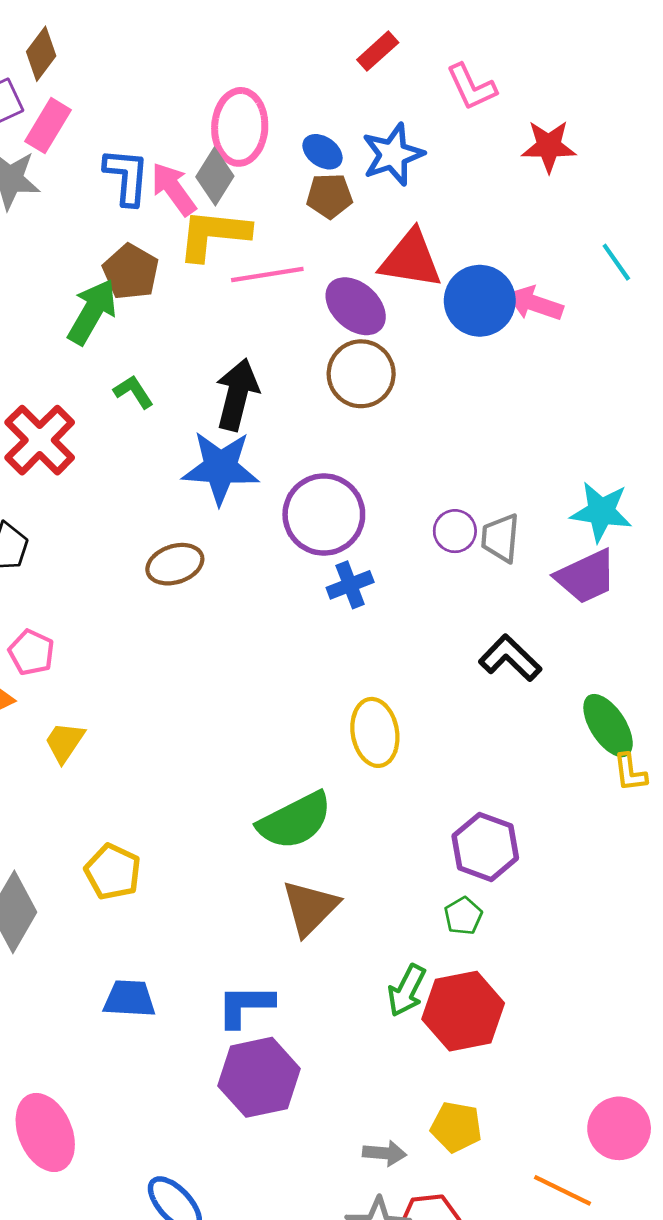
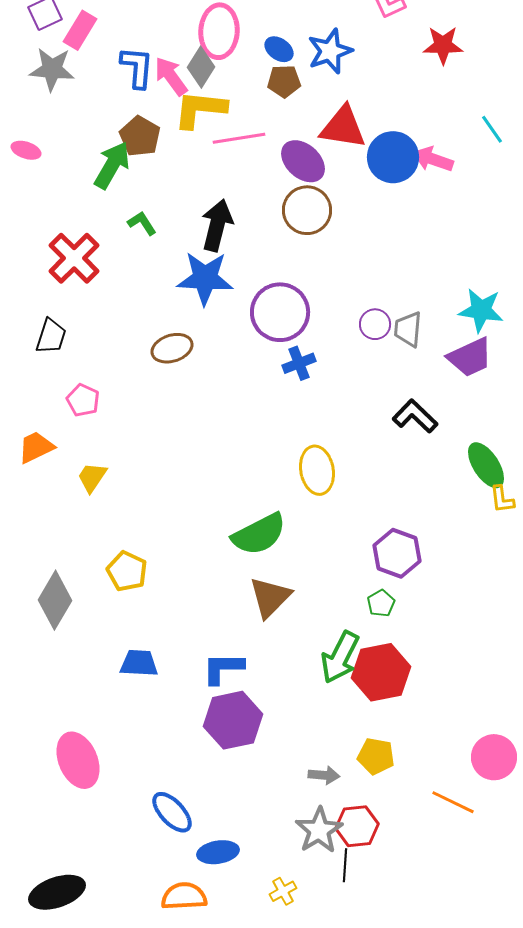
pink pentagon: (31, 652) -> (83, 400), moved
green arrow: (407, 990) -> (340, 657), size x1.4

